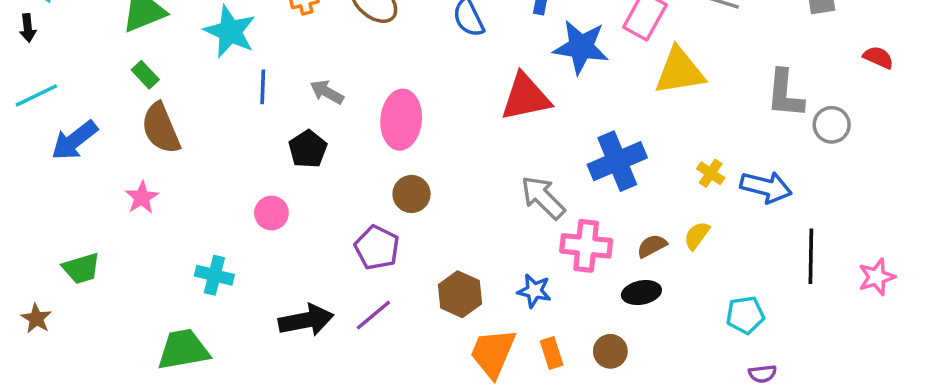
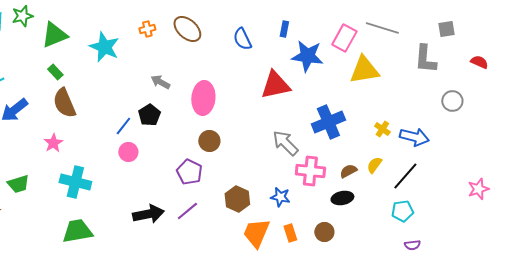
blue line: (263, 87) -> (123, 126), moved, turned 36
gray L-shape: (785, 94) -> (425, 59), moved
black line: (811, 256) -> (405, 176), moved, turned 40
cyan cross: (214, 275) -> (75, 182), moved, size x1.4

